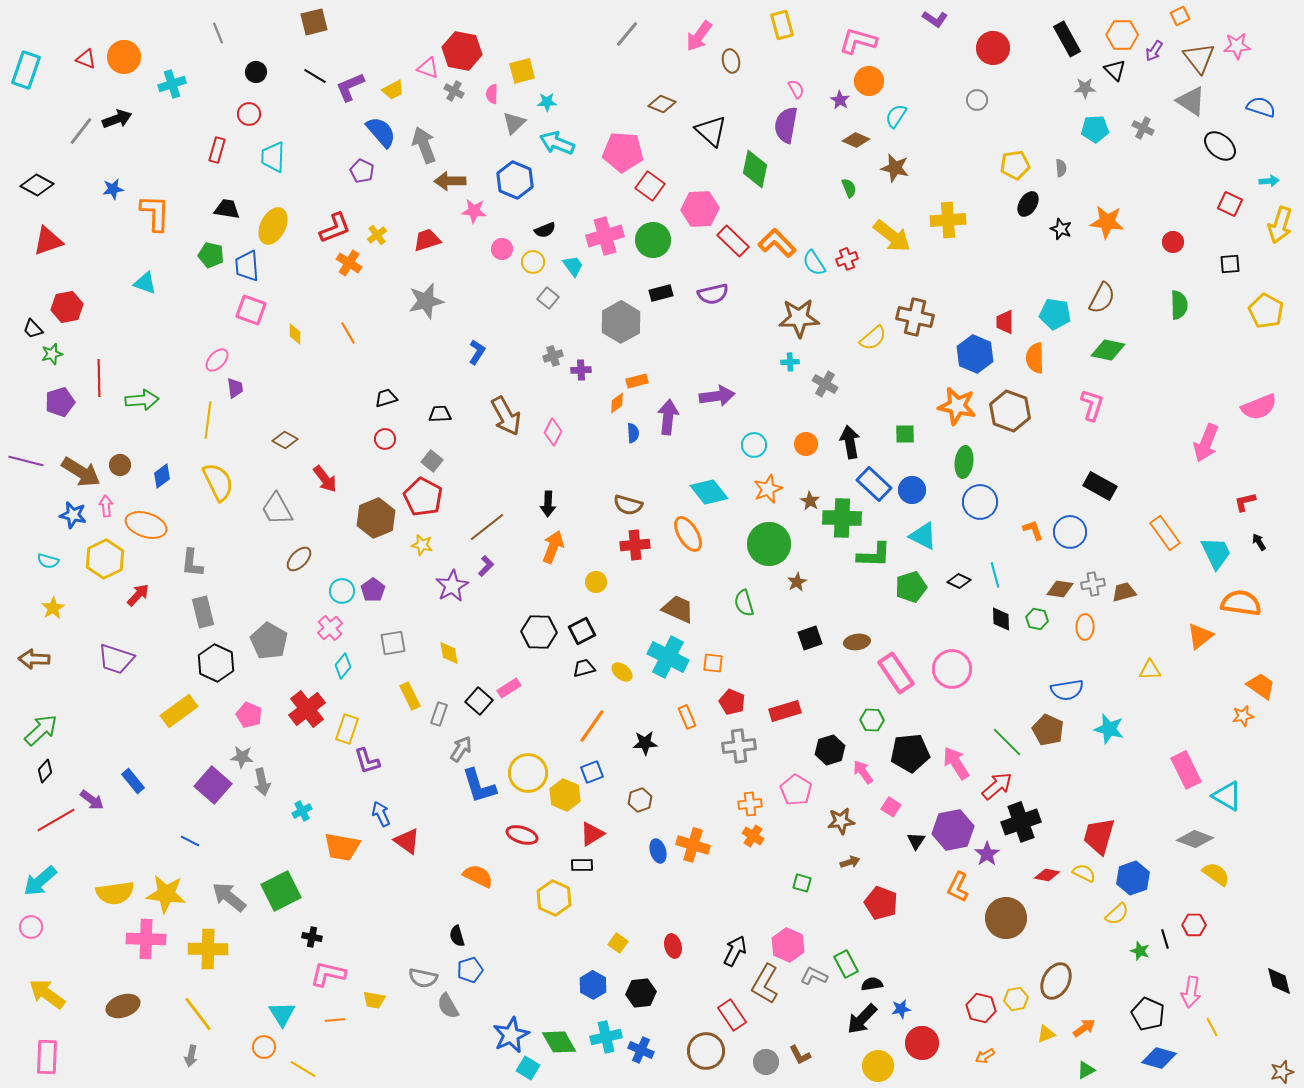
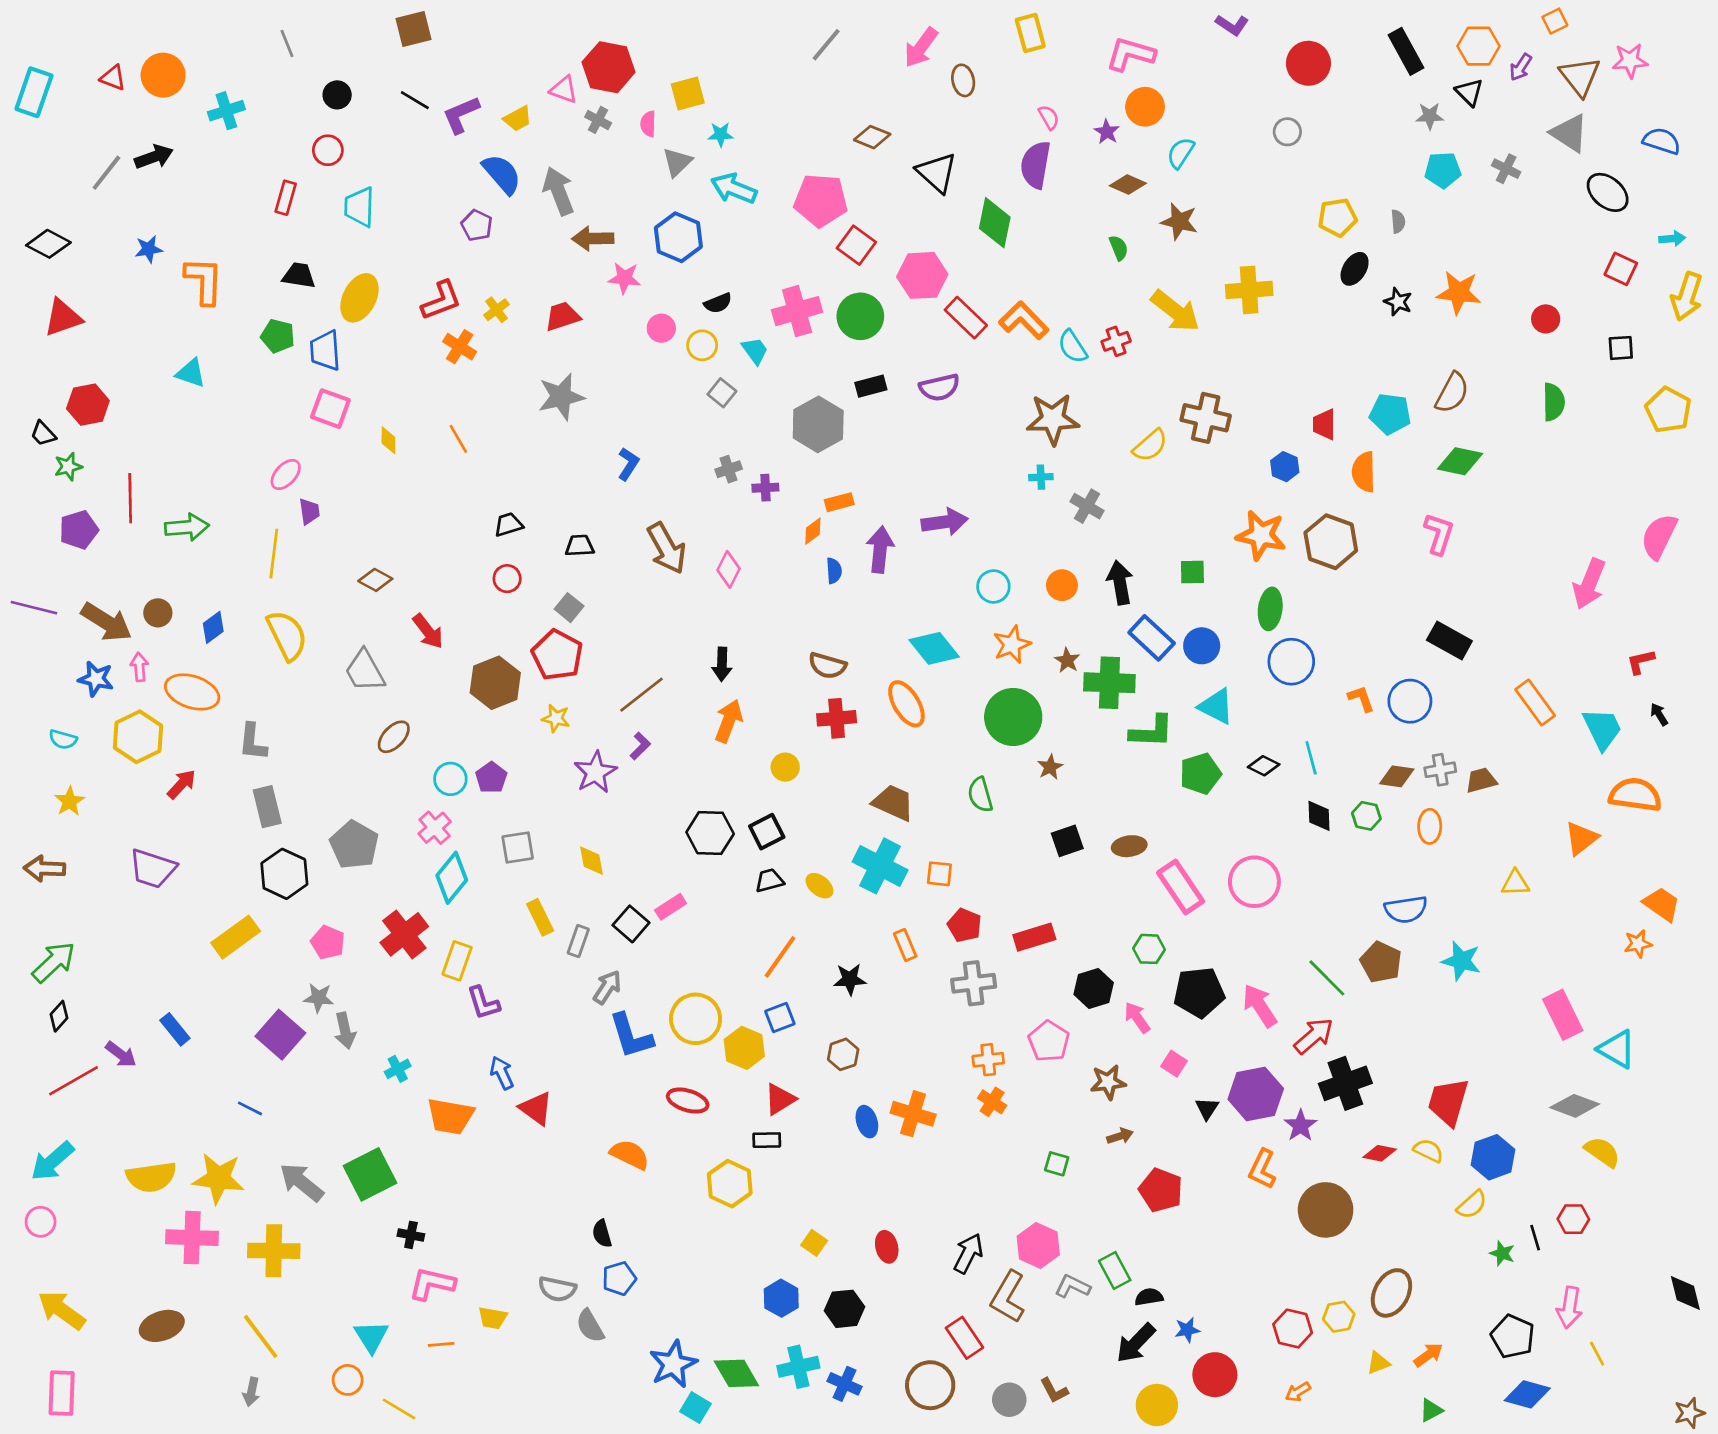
blue hexagon: (975, 354) -> (1285, 467), size x0.6
pink semicircle: (1259, 407) -> (1659, 536), turned 138
cyan diamond: (343, 666) -> (452, 878), size x1.5

